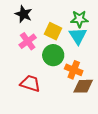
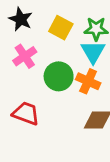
yellow square: (53, 31) -> (61, 28), moved
orange cross: (74, 70) -> (88, 81), moved

